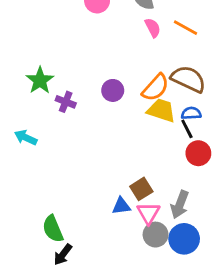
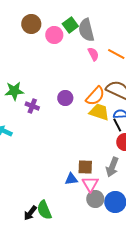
green star: (40, 80) -> (14, 91), turned 30
brown square: (141, 189) -> (85, 167), turned 35
gray arrow: (180, 205) -> (112, 167), moved
green semicircle: (53, 229) -> (44, 210), moved

